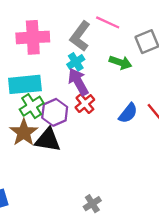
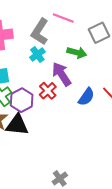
purple arrow: (78, 82) -> (62, 74), moved

